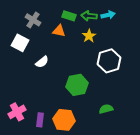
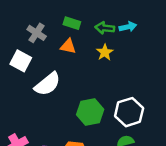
green rectangle: (69, 16) -> (72, 23), moved
white hexagon: (109, 61) -> (129, 112), moved
white semicircle: (42, 62) -> (47, 84), size x1.6

